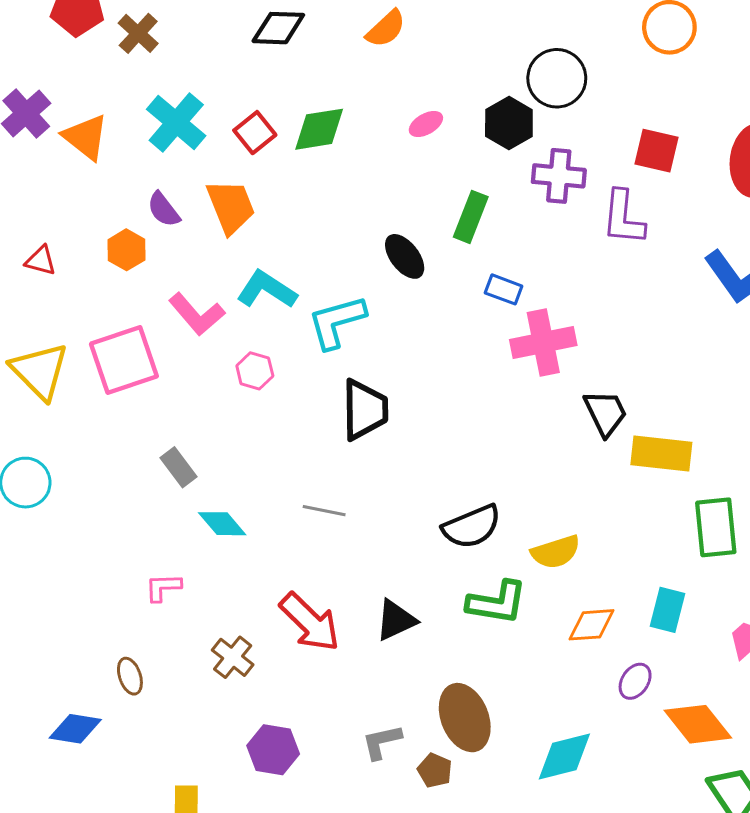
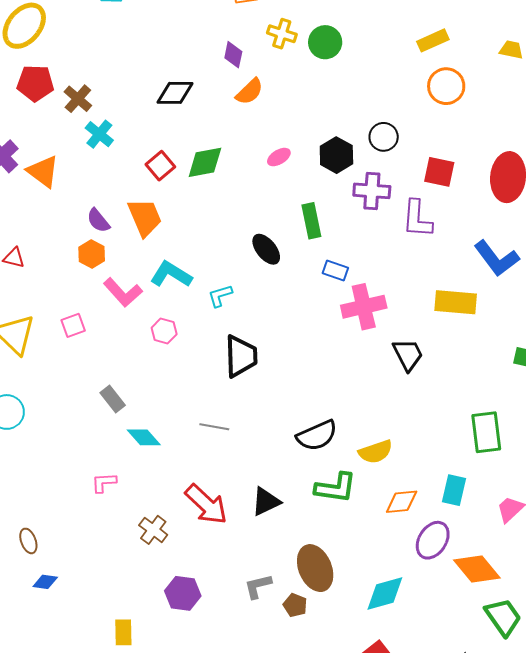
black circle: (557, 78) -> (384, 137), moved, size x0.7
cyan cross: (176, 123) -> (99, 134), moved, size x0.7
green rectangle: (471, 217) -> (311, 221), turned -32
orange hexagon: (126, 250) -> (92, 254), moved
cyan L-shape: (337, 322) -> (220, 296), size x0.6
pink square: (124, 360) -> (73, 325), size x0.5
yellow rectangle: (661, 454) -> (456, 302), moved
brown ellipse: (130, 676) -> (28, 541), moved
purple ellipse: (635, 681) -> (433, 540), size x1.5
blue diamond: (75, 729) -> (45, 582), size x0.7

